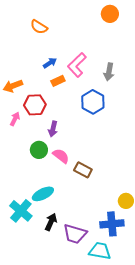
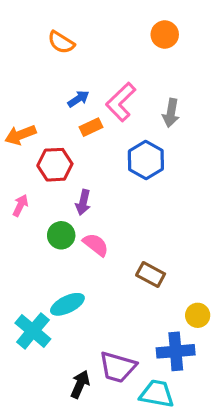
orange circle: (110, 14) -> (165, 35), moved
pink arrow: (15, 119) -> (20, 205), moved
brown rectangle: (83, 170) -> (151, 275), moved
black arrow: (51, 222) -> (80, 384), moved

